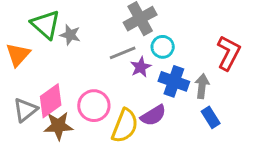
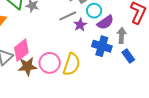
blue cross: (174, 81) -> (102, 46), moved
pink circle: (94, 106) -> (50, 63), moved
purple semicircle: (153, 115) -> (105, 22), moved

